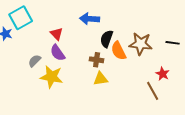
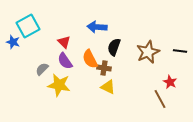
brown star: (141, 44) -> (148, 52), turned -30
orange semicircle: (119, 51) -> (90, 59), moved
yellow triangle: (101, 79) -> (108, 87), turned 35

